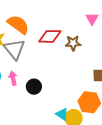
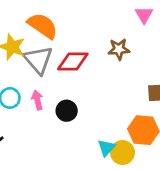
red diamond: (50, 36) -> (73, 61), moved
cyan triangle: (62, 114) -> (106, 148), turned 40

